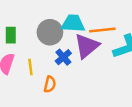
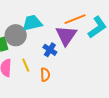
cyan trapezoid: (73, 23) -> (32, 23), moved
gray circle: (50, 32) -> (16, 35), moved

